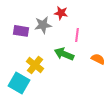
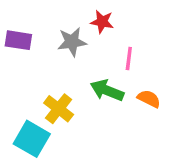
purple rectangle: (21, 31) -> (18, 40), moved
orange semicircle: (98, 59) -> (149, 99), moved

